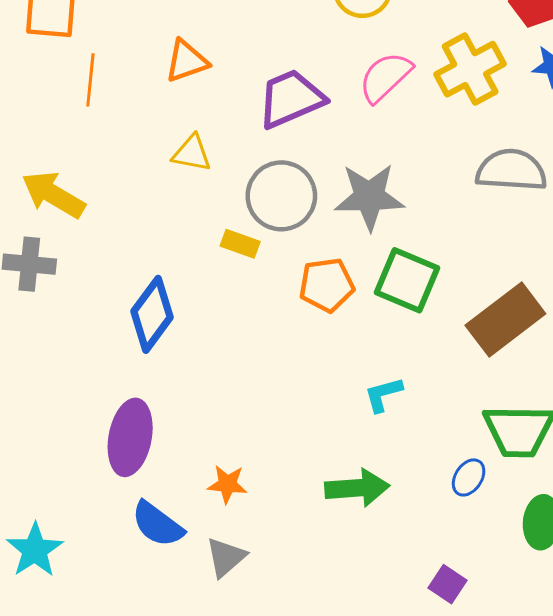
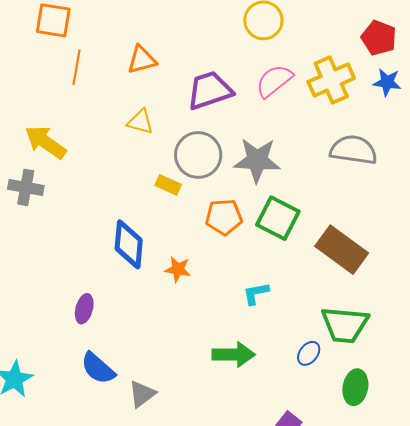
blue diamond: (152, 314) -> (129, 244), moved, turned -36
brown rectangle: (505, 320) -> (342, 250), turned 69
purple ellipse: (130, 437) -> (84, 309), size x0.6
orange star: (227, 484) -> (178, 269), moved

